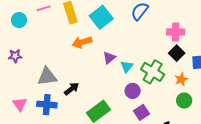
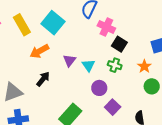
pink cross: (176, 32) -> (106, 27), moved, turned 36
black square: (177, 53) -> (119, 44), moved
green cross: (153, 72) -> (115, 65), size x0.6
black arrow: (72, 89) -> (43, 79), moved

